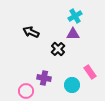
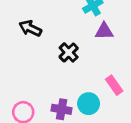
purple triangle: (73, 34) -> (104, 31), moved
purple cross: (44, 78) -> (62, 109), moved

